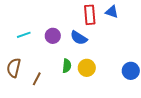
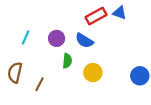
red rectangle: (90, 15) -> (96, 16), turned 66
cyan line: (24, 35) -> (26, 37), turned -48
green semicircle: (67, 66) -> (67, 61), moved

